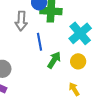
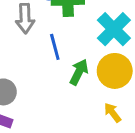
yellow circle: (78, 61) -> (115, 71), size x1.5

